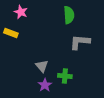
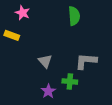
gray L-shape: (80, 42) -> (86, 61), moved
gray triangle: (42, 66) -> (45, 61), moved

